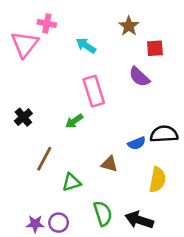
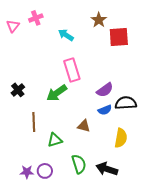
pink cross: (47, 23) -> (36, 18), turned -32
pink triangle: (25, 44) -> (13, 26), moved, size x0.6
red square: (155, 48) -> (119, 37), size x1.5
purple semicircle: (139, 77) -> (105, 90), moved, turned -78
green arrow: (74, 121) -> (57, 93), size x1.5
brown line: (44, 159) -> (34, 122), turned -30

